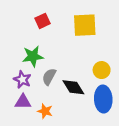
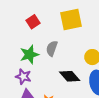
gray semicircle: (49, 77) -> (52, 48), moved

